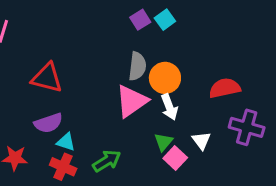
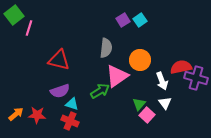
gray semicircle: (137, 66) -> (106, 48), moved
white arrow: (169, 107) -> (162, 81), moved
purple cross: (247, 127) -> (196, 78), moved
green arrow: (107, 161) -> (100, 91), moved

